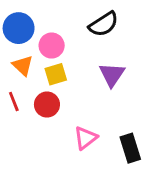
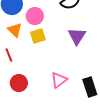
red circle: (47, 105) -> (19, 83), moved

